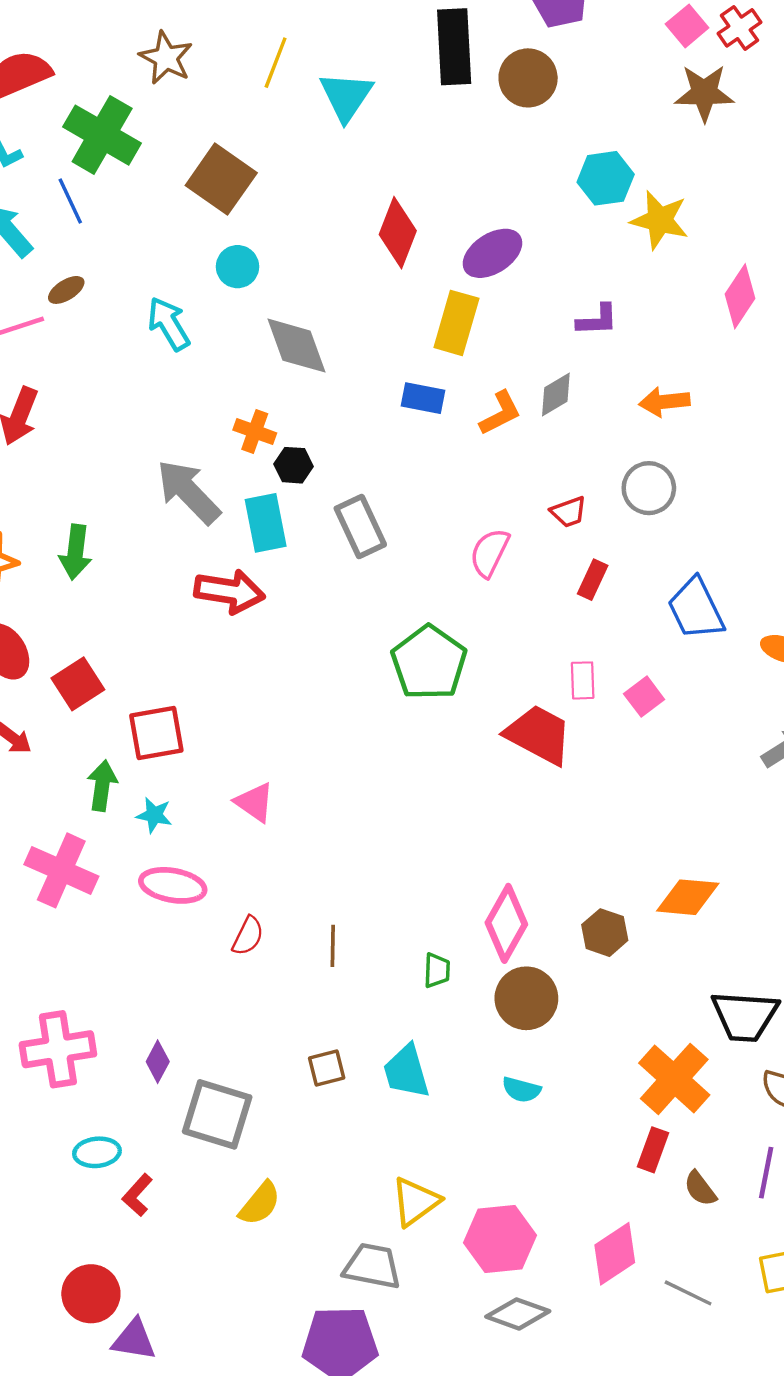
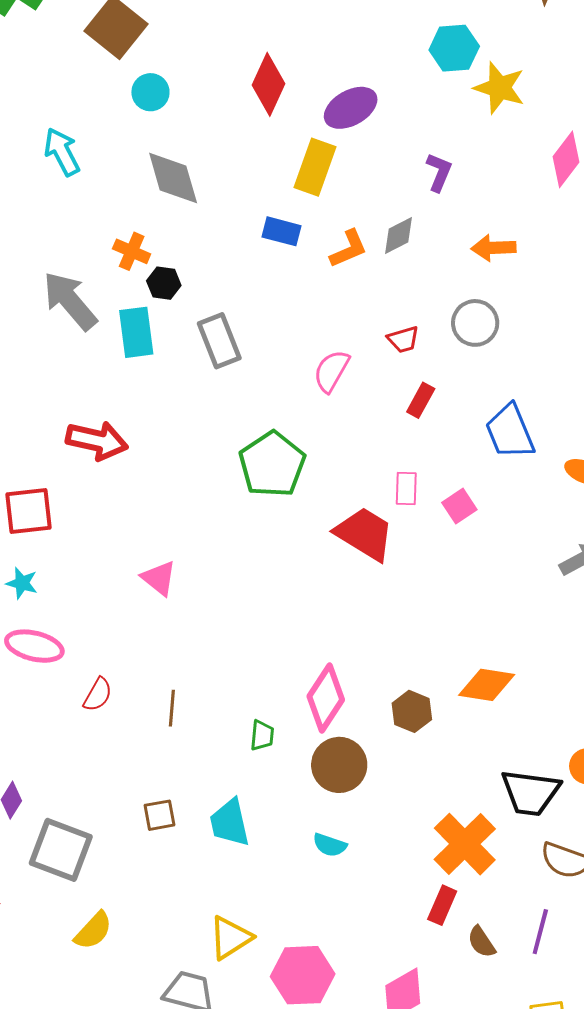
cyan circle: (238, 267) -> (150, 92), moved
purple L-shape: (597, 320) -> (439, 172), turned -69
red arrow: (229, 591) -> (97, 441), moved
pink triangle: (254, 802) -> (159, 578), moved

